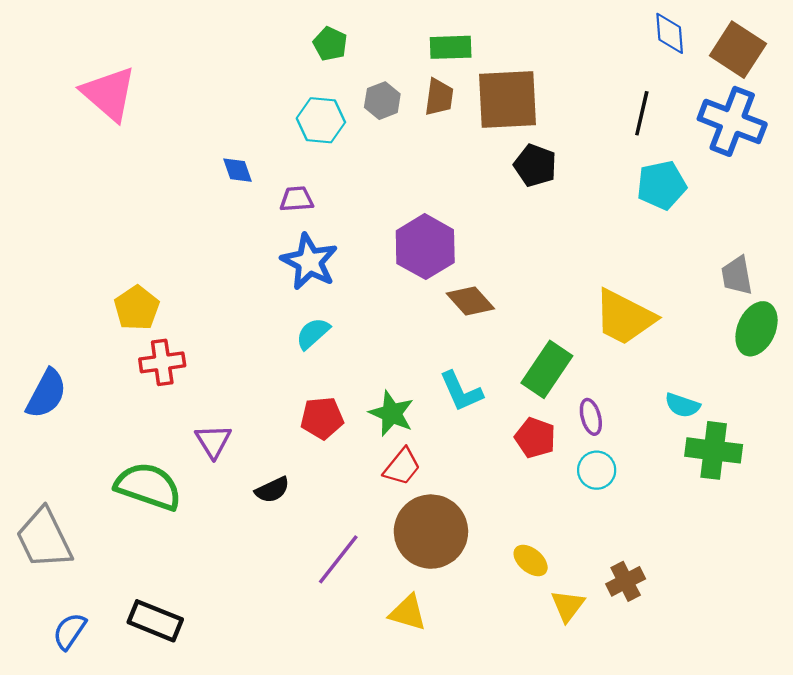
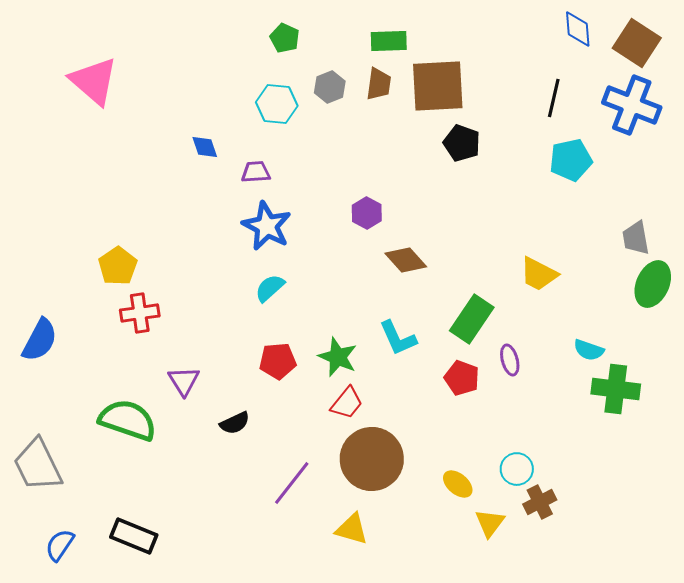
purple hexagon: (425, 247) -> (367, 213), size x0.6
yellow trapezoid: (624, 317) -> (539, 274), size x0.7
cyan circle: (597, 470) -> (517, 469), moved

